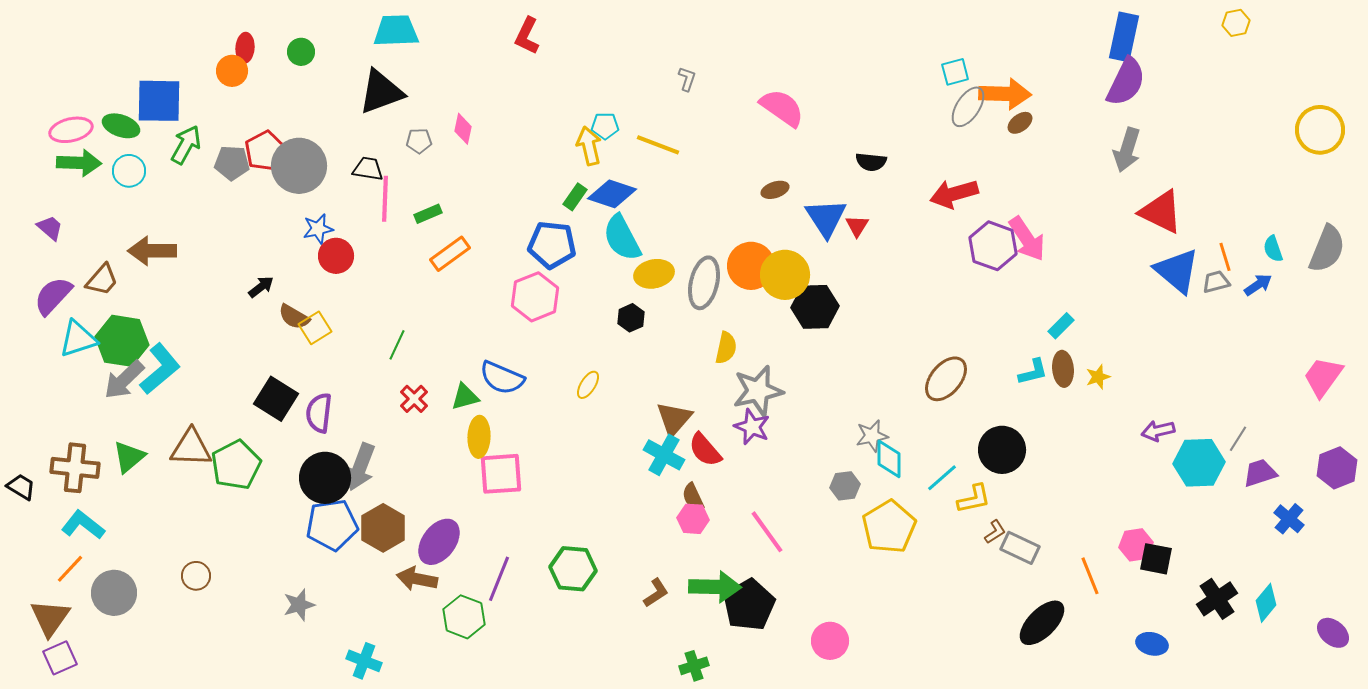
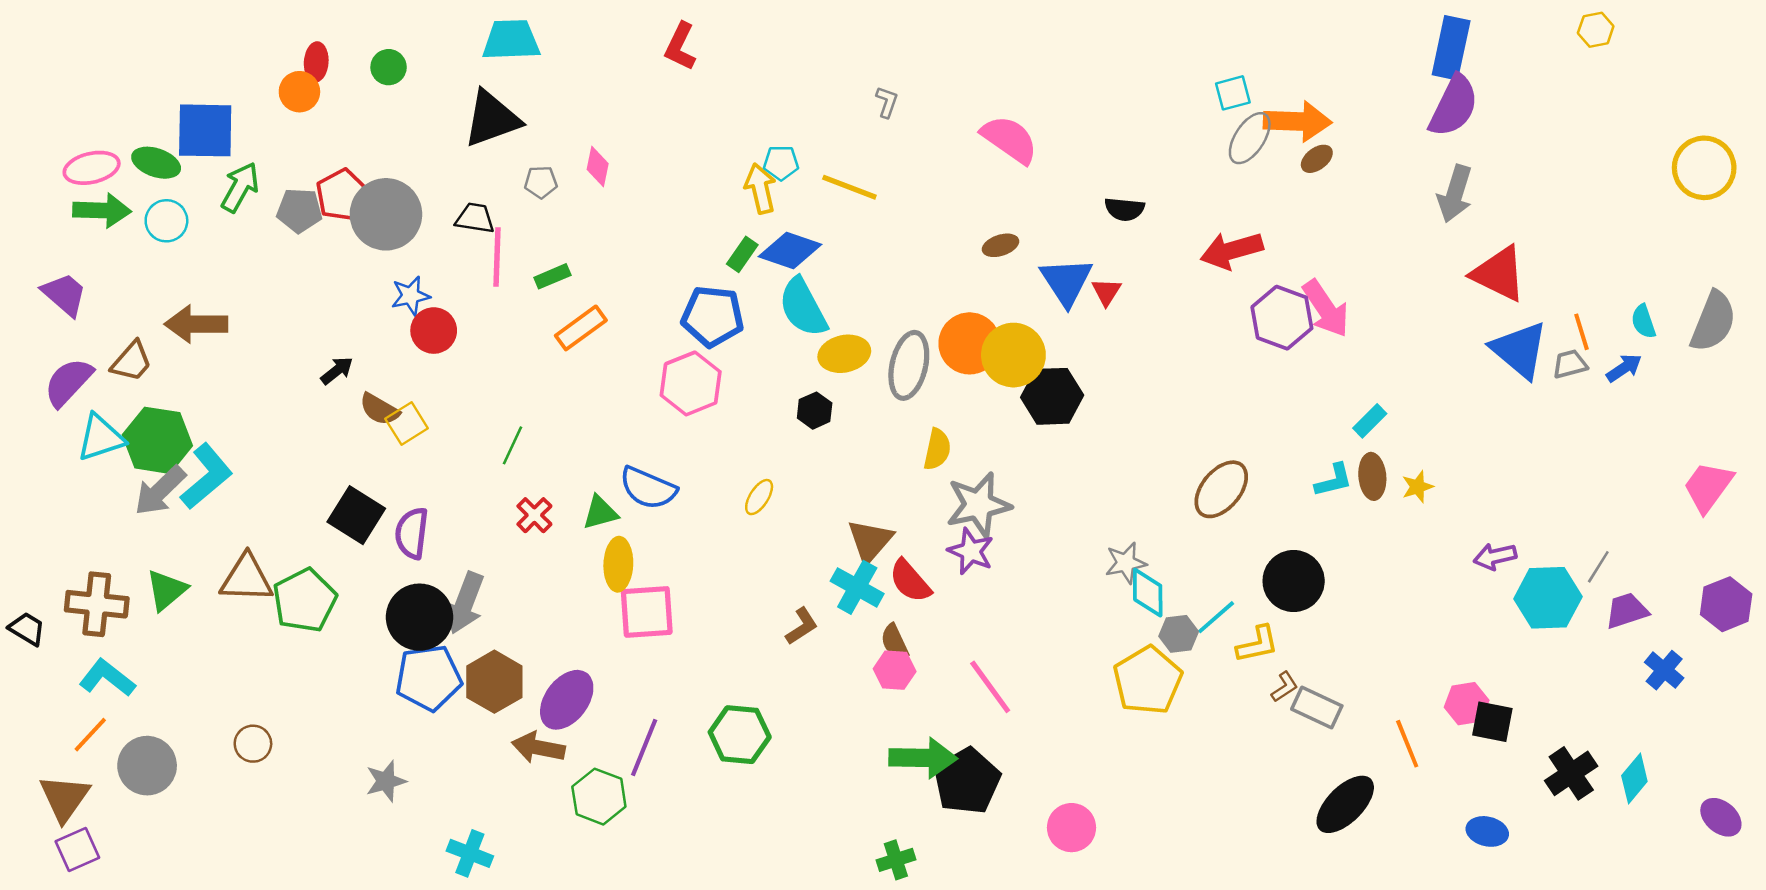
purple trapezoid: (50, 228) -> (64, 294), size x1.4
gray hexagon: (845, 486) -> (1179, 634), moved
brown L-shape: (656, 593) -> (802, 626), moved

